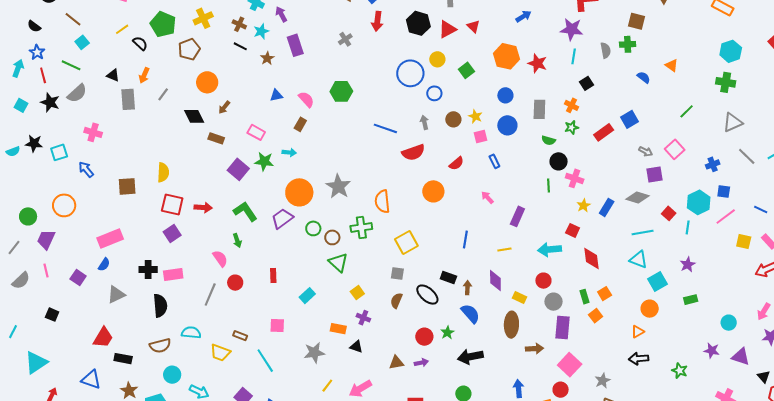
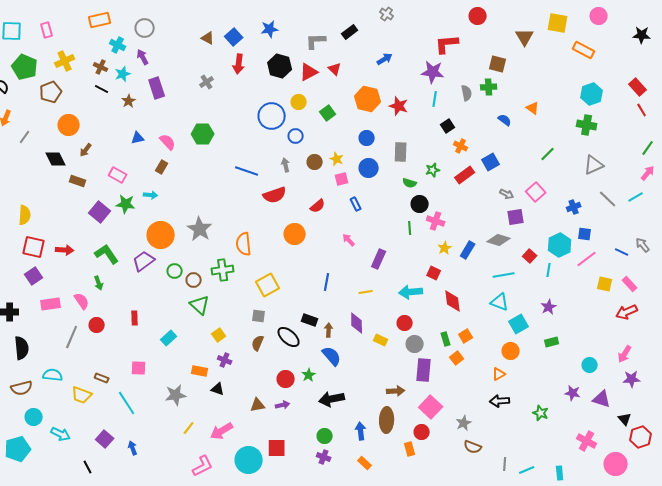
orange cross: (572, 105) -> (461, 146), moved
pink rectangle: (173, 275) -> (51, 304), moved
brown ellipse: (511, 325) -> (387, 420), moved
blue arrow: (518, 389) -> (361, 431), moved

